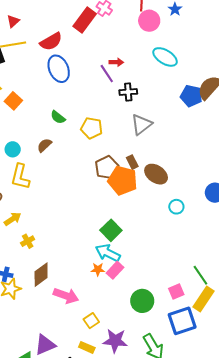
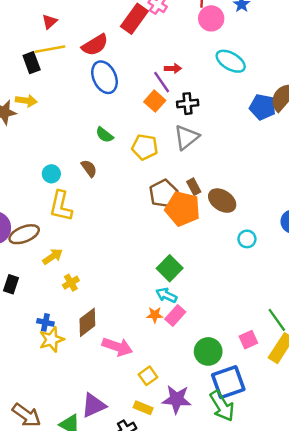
orange square: (13, 101) -> (155, 101), moved
gray triangle: (142, 125) -> (187, 137), moved
brown semicircle: (44, 145) -> (89, 168), turned 98
cyan arrow: (108, 253) -> (166, 295), size x0.7
blue square: (182, 321) -> (228, 382), moved

